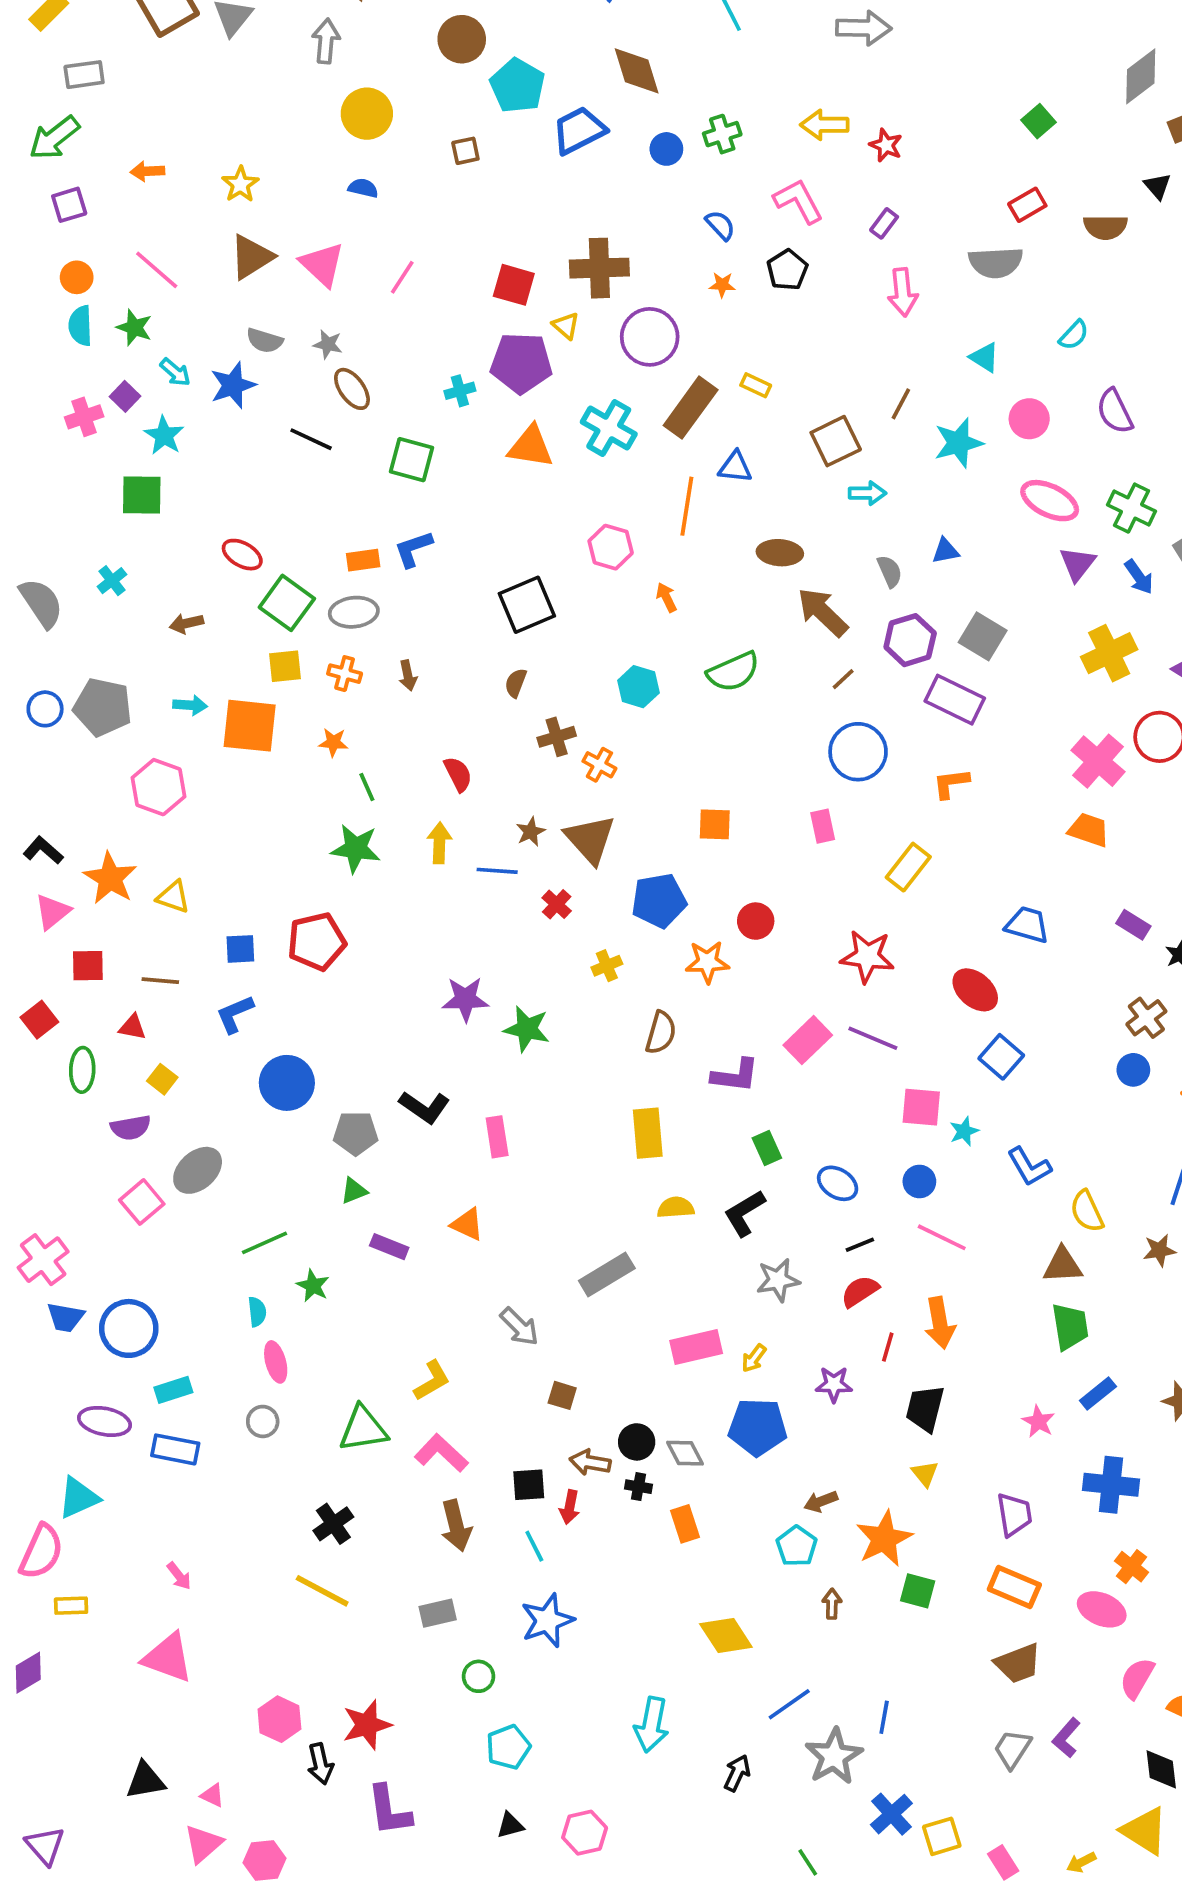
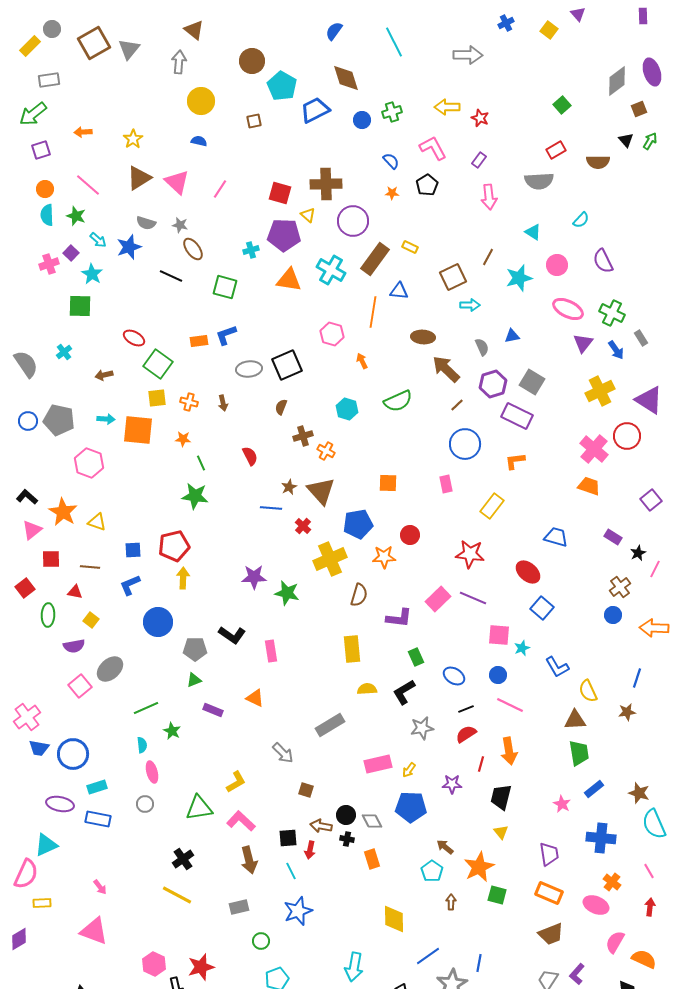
gray ellipse: (354, 612) -> (249, 369), moved
yellow arrow: (439, 843) -> (183, 578), moved
yellow cross: (607, 966) -> (330, 559), size x2.0
brown arrow: (821, 1501) -> (445, 847), turned 60
yellow diamond: (726, 1635) -> (394, 919), turned 32

